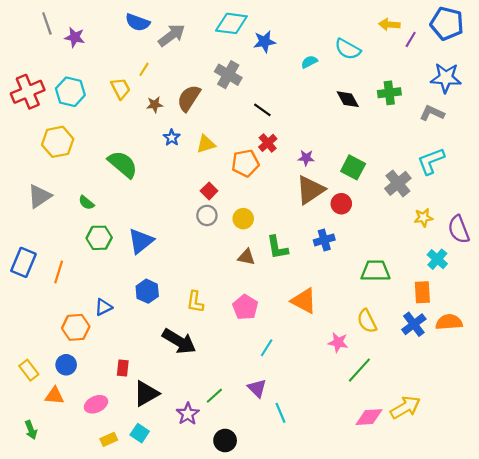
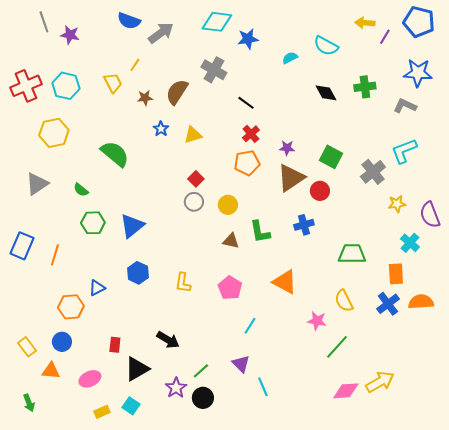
orange pentagon: (245, 163) -> (247, 163), moved
black arrow: (179, 341) -> (168, 340), moved, size x0.7
black circle: (225, 441) -> (203, 398), moved

